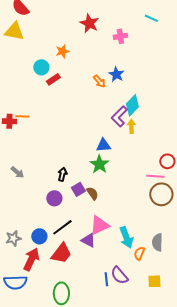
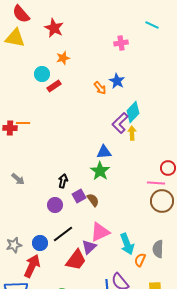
red star: (89, 23) -> (54, 28), moved
purple triangle: (88, 240) -> (89, 247), turned 49
red trapezoid: (61, 253) -> (76, 260), moved

